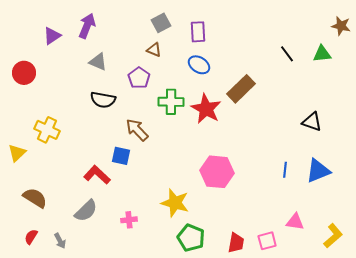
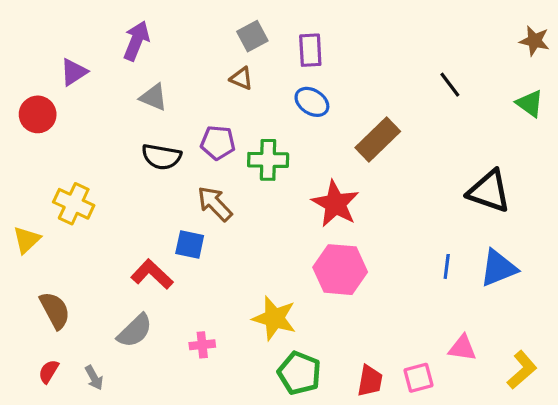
purple triangle: (52, 36) -> (74, 72), moved
green triangle: (322, 54) -> (530, 103), moved, turned 42
purple pentagon: (139, 78) -> (218, 143), moved, turned -30
red star: (206, 109) -> (335, 204), moved
black triangle: (312, 122) -> (489, 191), size x1.4
brown semicircle: (35, 198) -> (55, 310), turned 30

